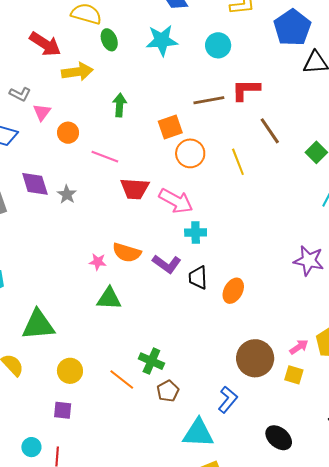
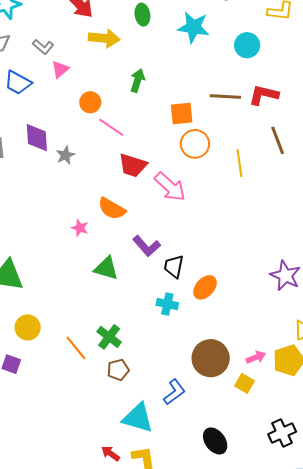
orange circle: (68, 133) -> (90, 102), moved
cyan cross: (196, 232) -> (167, 304), moved
orange semicircle: (127, 253) -> (112, 209), moved
green triangle: (109, 298) -> (106, 268), moved

